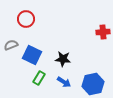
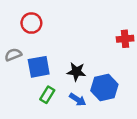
blue square: (32, 55) -> (39, 67), turned -36
blue hexagon: (93, 84) -> (104, 87), moved

